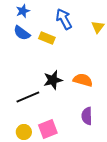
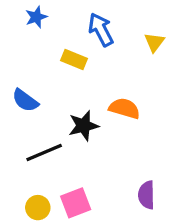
blue semicircle: (22, 33) -> (25, 100), moved
orange semicircle: (83, 80) -> (124, 108), moved
purple semicircle: (87, 116) -> (146, 195), moved

